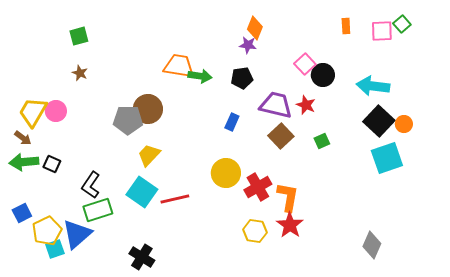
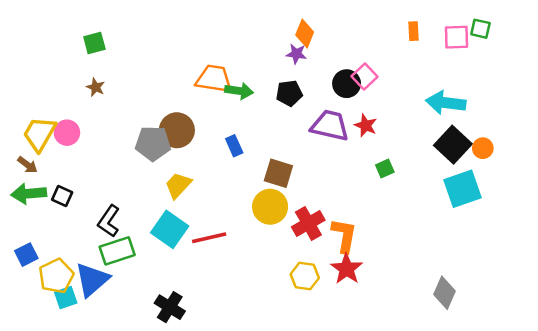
green square: (402, 24) -> (480, 29), turned -36
black circle: (323, 75) -> (347, 84), moved
blue rectangle: (232, 122) -> (234, 146), moved, turned -48
brown square: (281, 136) -> (278, 173), moved, turned -30

